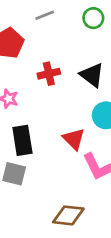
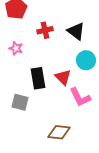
black rectangle: (22, 140) -> (38, 78), moved

